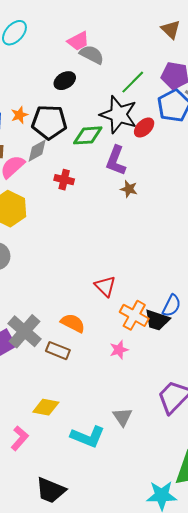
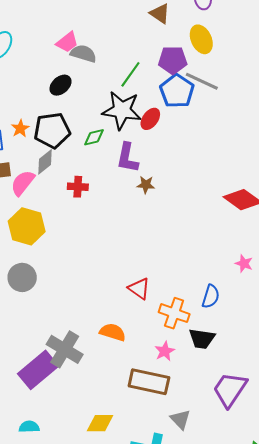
green diamond: (88, 135) -> (94, 137), size x0.7
black trapezoid: (157, 320) -> (202, 339), moved
brown rectangle: (58, 351) -> (149, 382), moved, size x1.6

